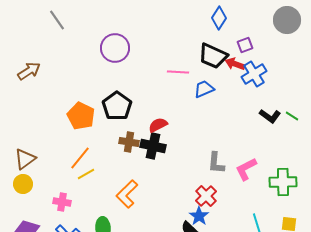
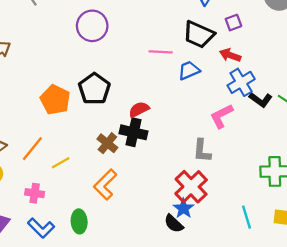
red arrow: (235, 64) -> (230, 55), moved
blue cross: (254, 74) -> (241, 82), moved
brown cross: (129, 142) -> (107, 143), moved, turned 30
orange line: (80, 158) -> (32, 149), moved
pink L-shape: (246, 169) -> (221, 116), moved
red cross: (206, 196) -> (191, 187), size x1.4

